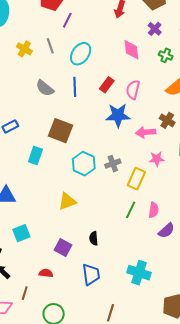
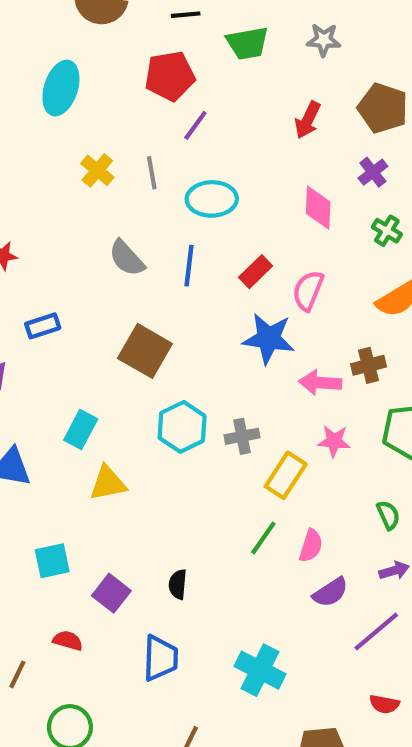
cyan ellipse: (81, 54) -> (212, 199), turned 45
brown cross: (167, 120) -> (368, 365), turned 35
cyan rectangle: (35, 156) -> (81, 429), moved
yellow triangle: (67, 201) -> (108, 483), moved
cyan square: (21, 233) -> (52, 561), moved

